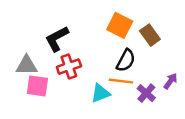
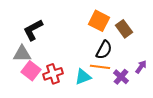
black L-shape: (57, 39) -> (33, 30), moved
red cross: (69, 67) -> (53, 74), moved
pink square: (37, 86) -> (31, 71), turned 30

